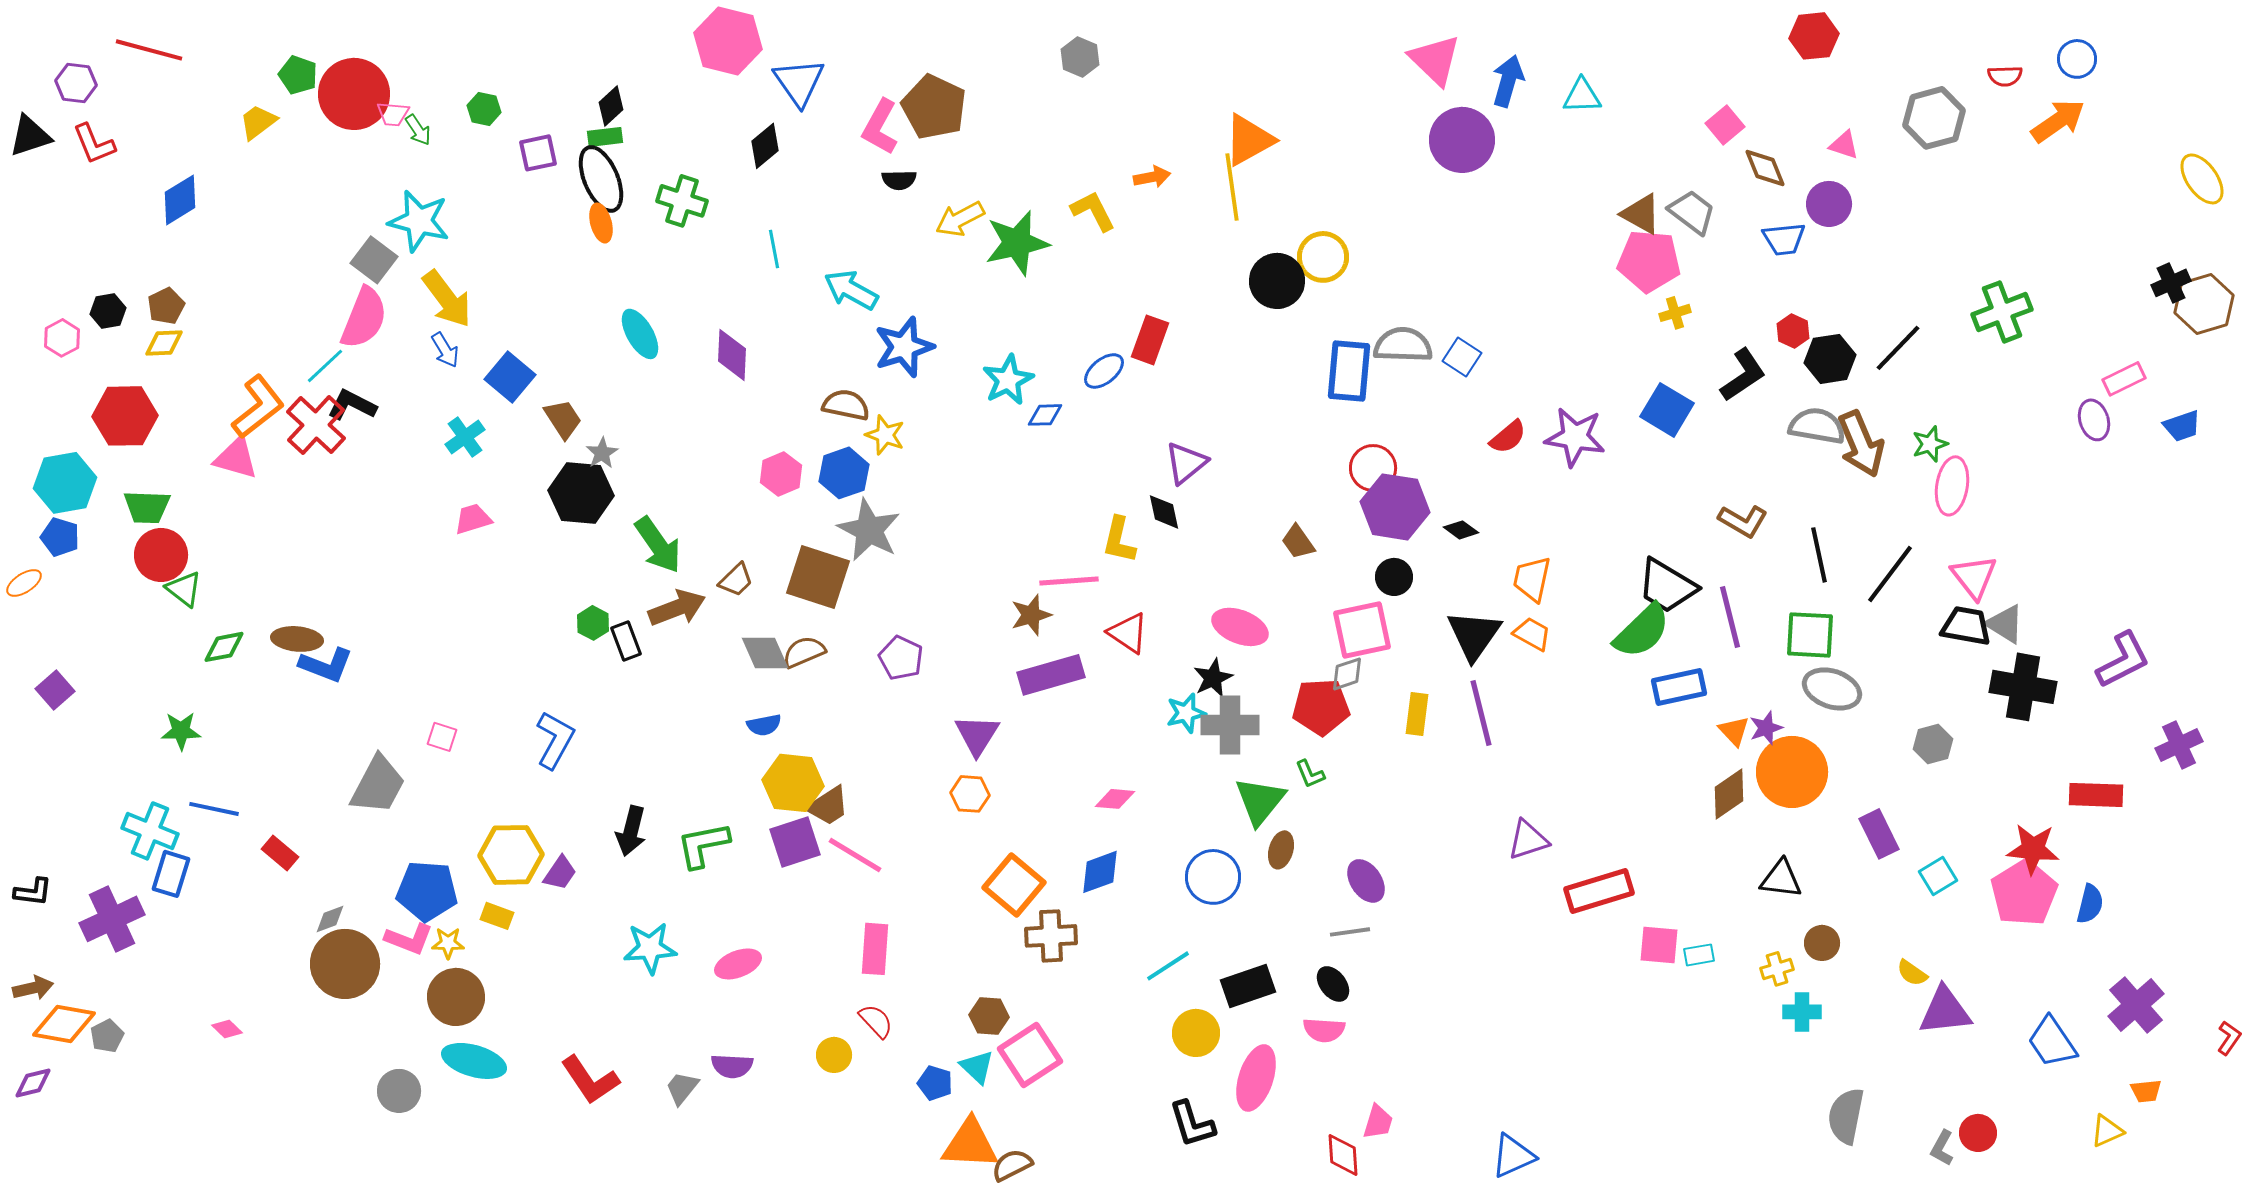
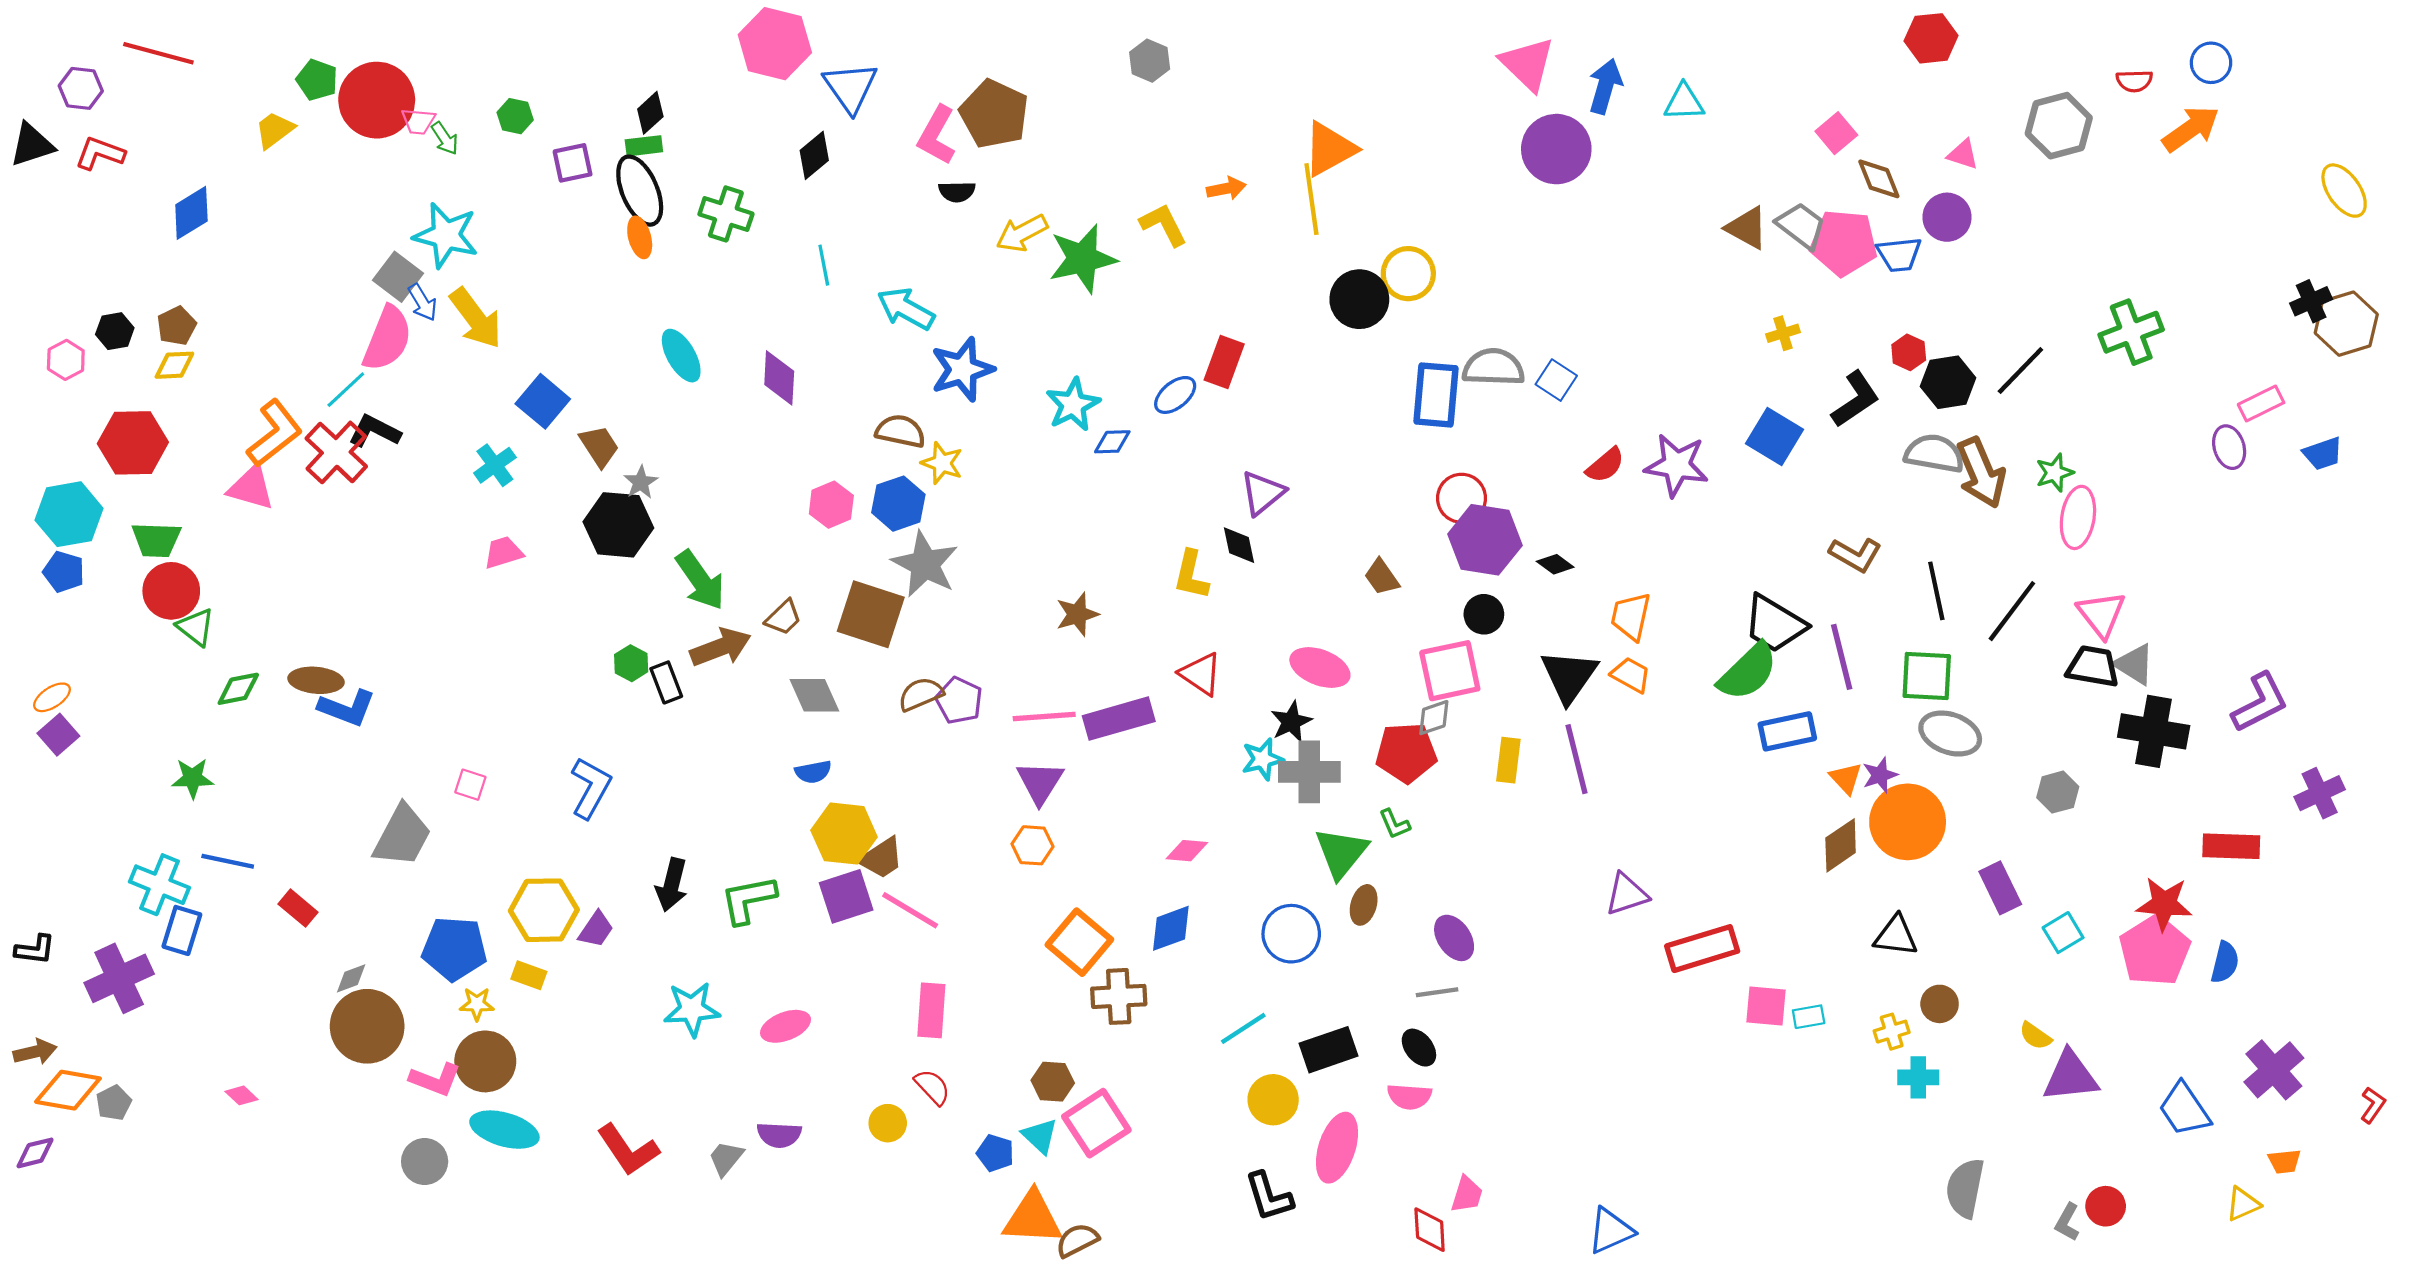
red L-shape: (94, 144) -> (100, 153), turned 132
pink pentagon: (1649, 261) -> (1844, 243), moved
blue arrow: (445, 350) -> (422, 302), moved
pink line: (1069, 581) -> (1044, 716), moved
orange ellipse: (24, 583) -> (52, 697), moved
brown star: (1031, 615) -> (1077, 614), moved
brown semicircle: (804, 652) -> (921, 694), moved
pink L-shape: (409, 939) -> (435, 1080), moved

